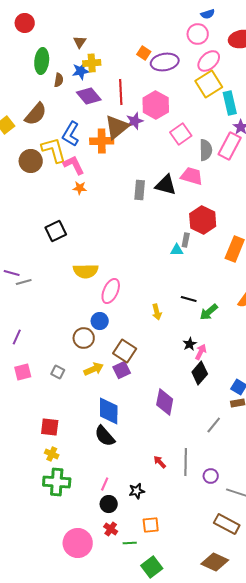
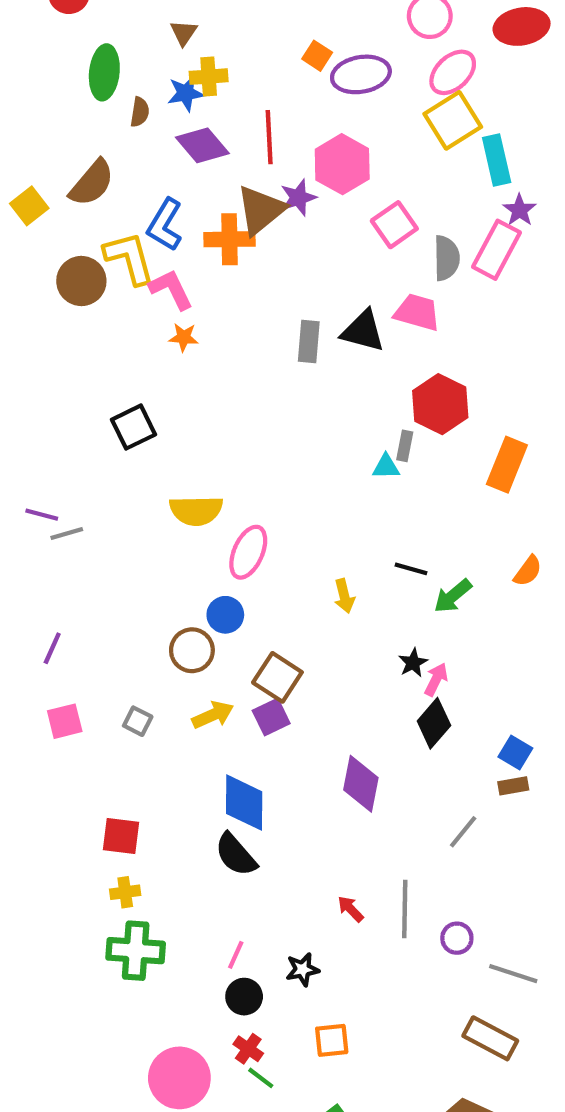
yellow cross: (52, 454) -> (125, 892), turned -32
green line: (130, 543) -> (261, 1078), moved, turned 40

